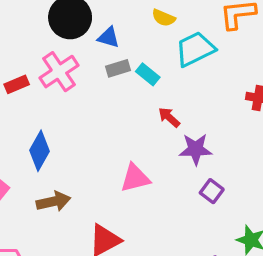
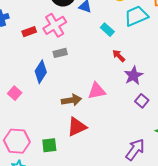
gray rectangle: (118, 68) -> (60, 53), moved
purple star: (196, 149) -> (133, 75), turned -30
brown arrow: (53, 201) -> (71, 100), moved

